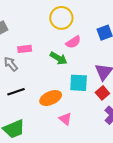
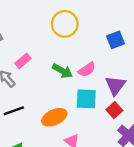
pink semicircle: (73, 42) -> (87, 70), moved
pink rectangle: (25, 49) -> (23, 61), turned -32

